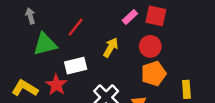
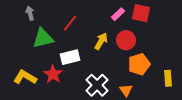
red circle: (150, 46) -> (126, 40), moved

